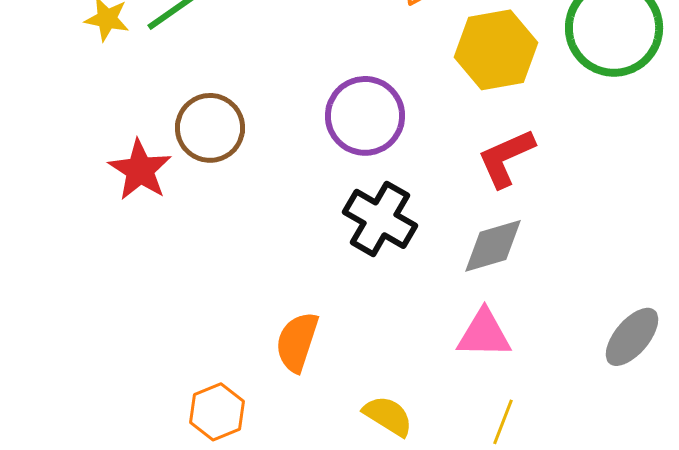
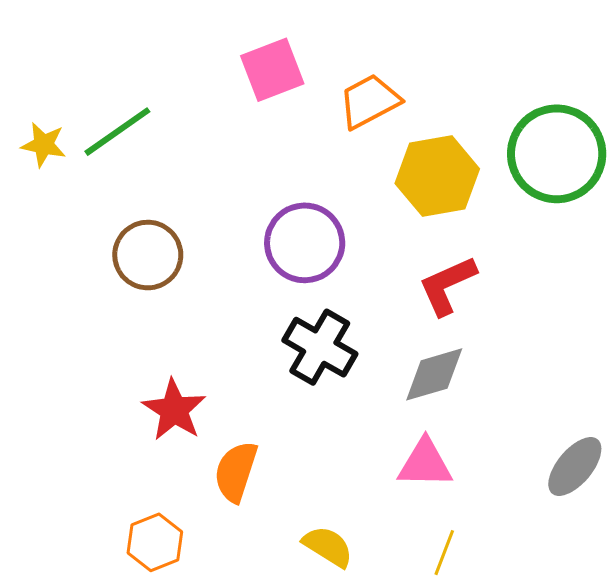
red star: (140, 170) -> (174, 410), moved

